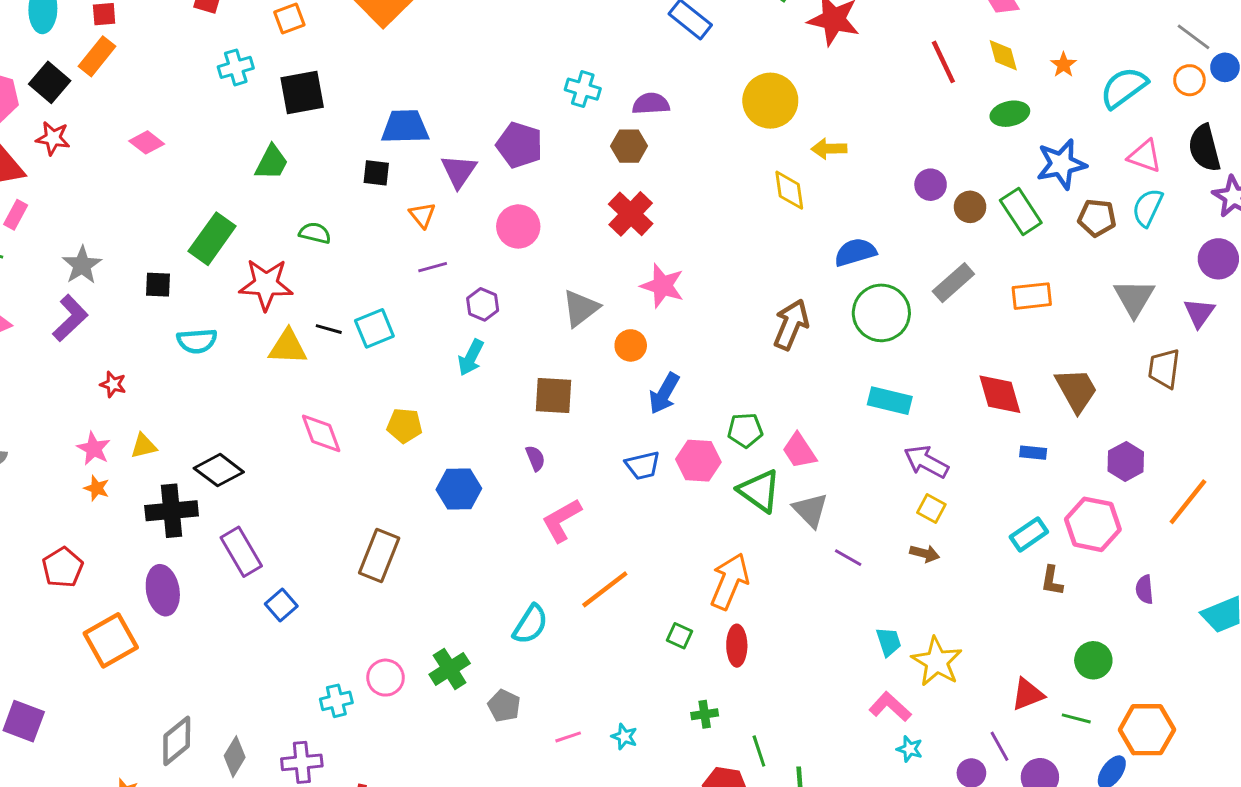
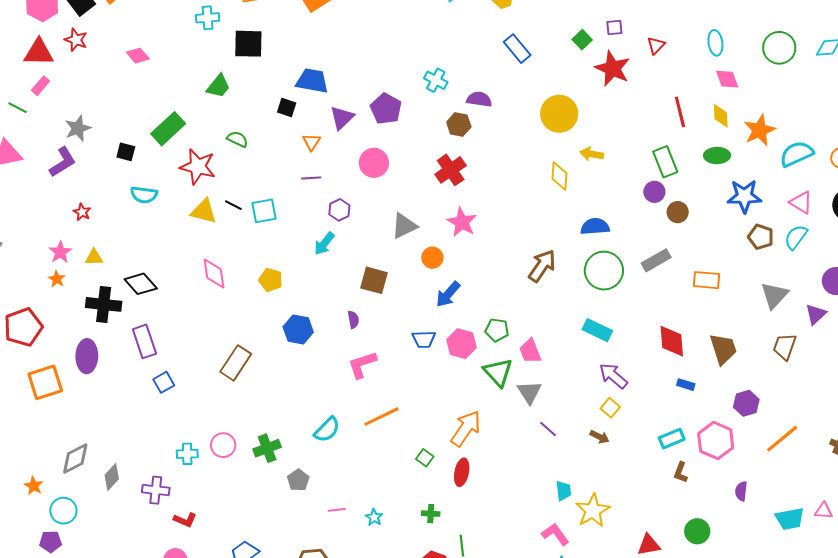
orange star: (1064, 65) -> (760, 130), size x1.8
green rectangle: (1021, 212) -> (665, 162), moved
red pentagon: (63, 567) -> (23, 327), size x1.4

